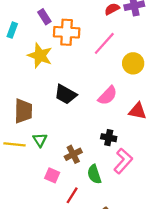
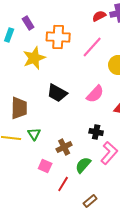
purple rectangle: (44, 17) -> (28, 23), moved
yellow star: (40, 56) -> (34, 58), turned 30
green semicircle: (94, 174) -> (83, 165), turned 60

